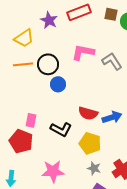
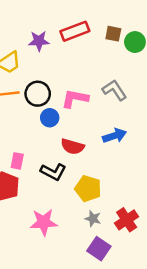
purple star: (49, 20) -> (39, 41), turned -30
pink L-shape: (83, 52) -> (75, 99), moved
red semicircle: (88, 113) -> (72, 147), moved
blue arrow: (112, 117) -> (115, 136), moved

